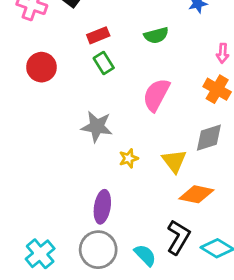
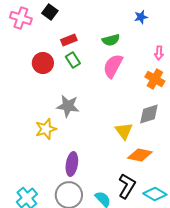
red circle: (41, 67) -> (43, 63), moved
pink semicircle: (156, 95) -> (113, 66), moved
yellow star: (129, 158) -> (46, 129), moved, size x1.5

